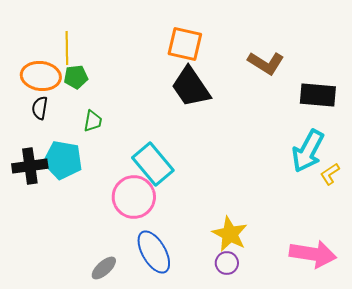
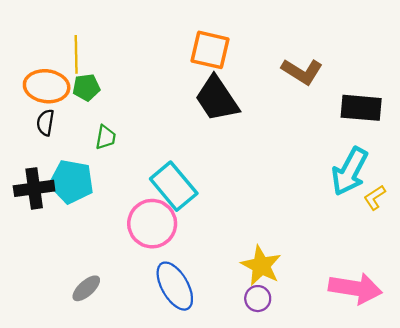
gray ellipse: (104, 268) -> (86, 288), moved

